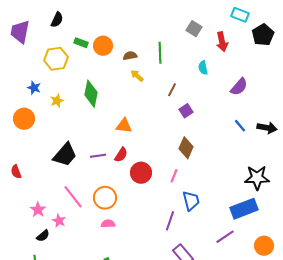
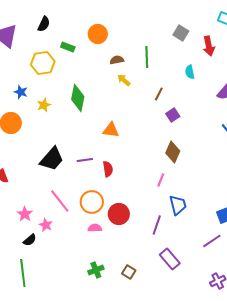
orange circle: (103, 46) -> (98, 34), moved
red semicircle: (121, 155) -> (108, 169), moved, turned -42
red circle: (141, 173) -> (119, 214), moved

